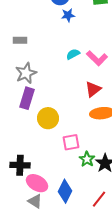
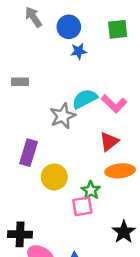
cyan semicircle: (73, 54) -> (85, 99), size x1.5
gray star: (26, 73) -> (63, 116), moved
green star: (87, 159) -> (91, 190), moved

